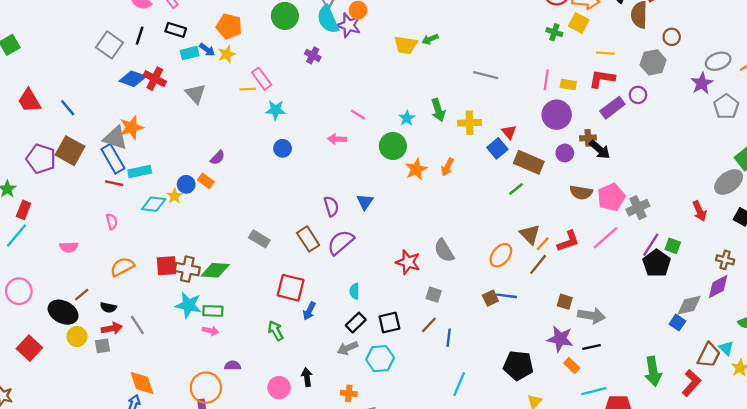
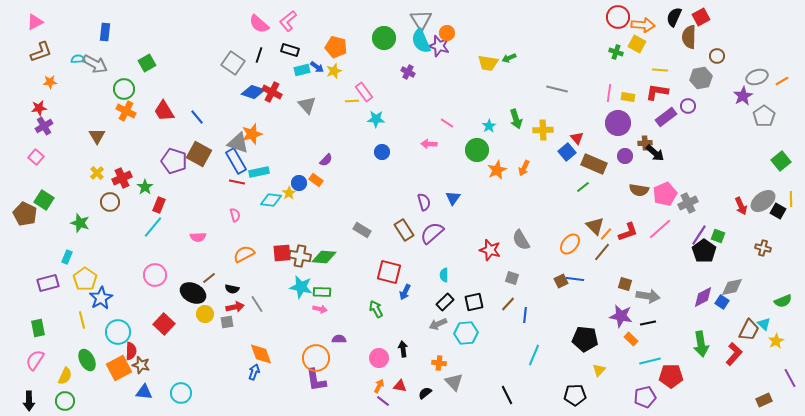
gray ellipse: (729, 182) -> (763, 201), moved
purple diamond: (718, 287) -> (703, 297), moved

